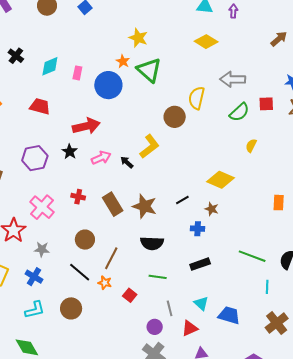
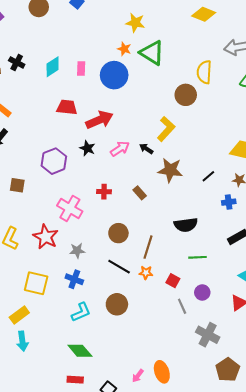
red trapezoid: (40, 106) -> (67, 107), moved
brown rectangle: (113, 204) -> (140, 193), size x0.6
brown star: (145, 206) -> (170, 170), moved
gray line: (170, 308) -> (182, 306), moved
purple circle: (155, 327) -> (202, 292), moved

